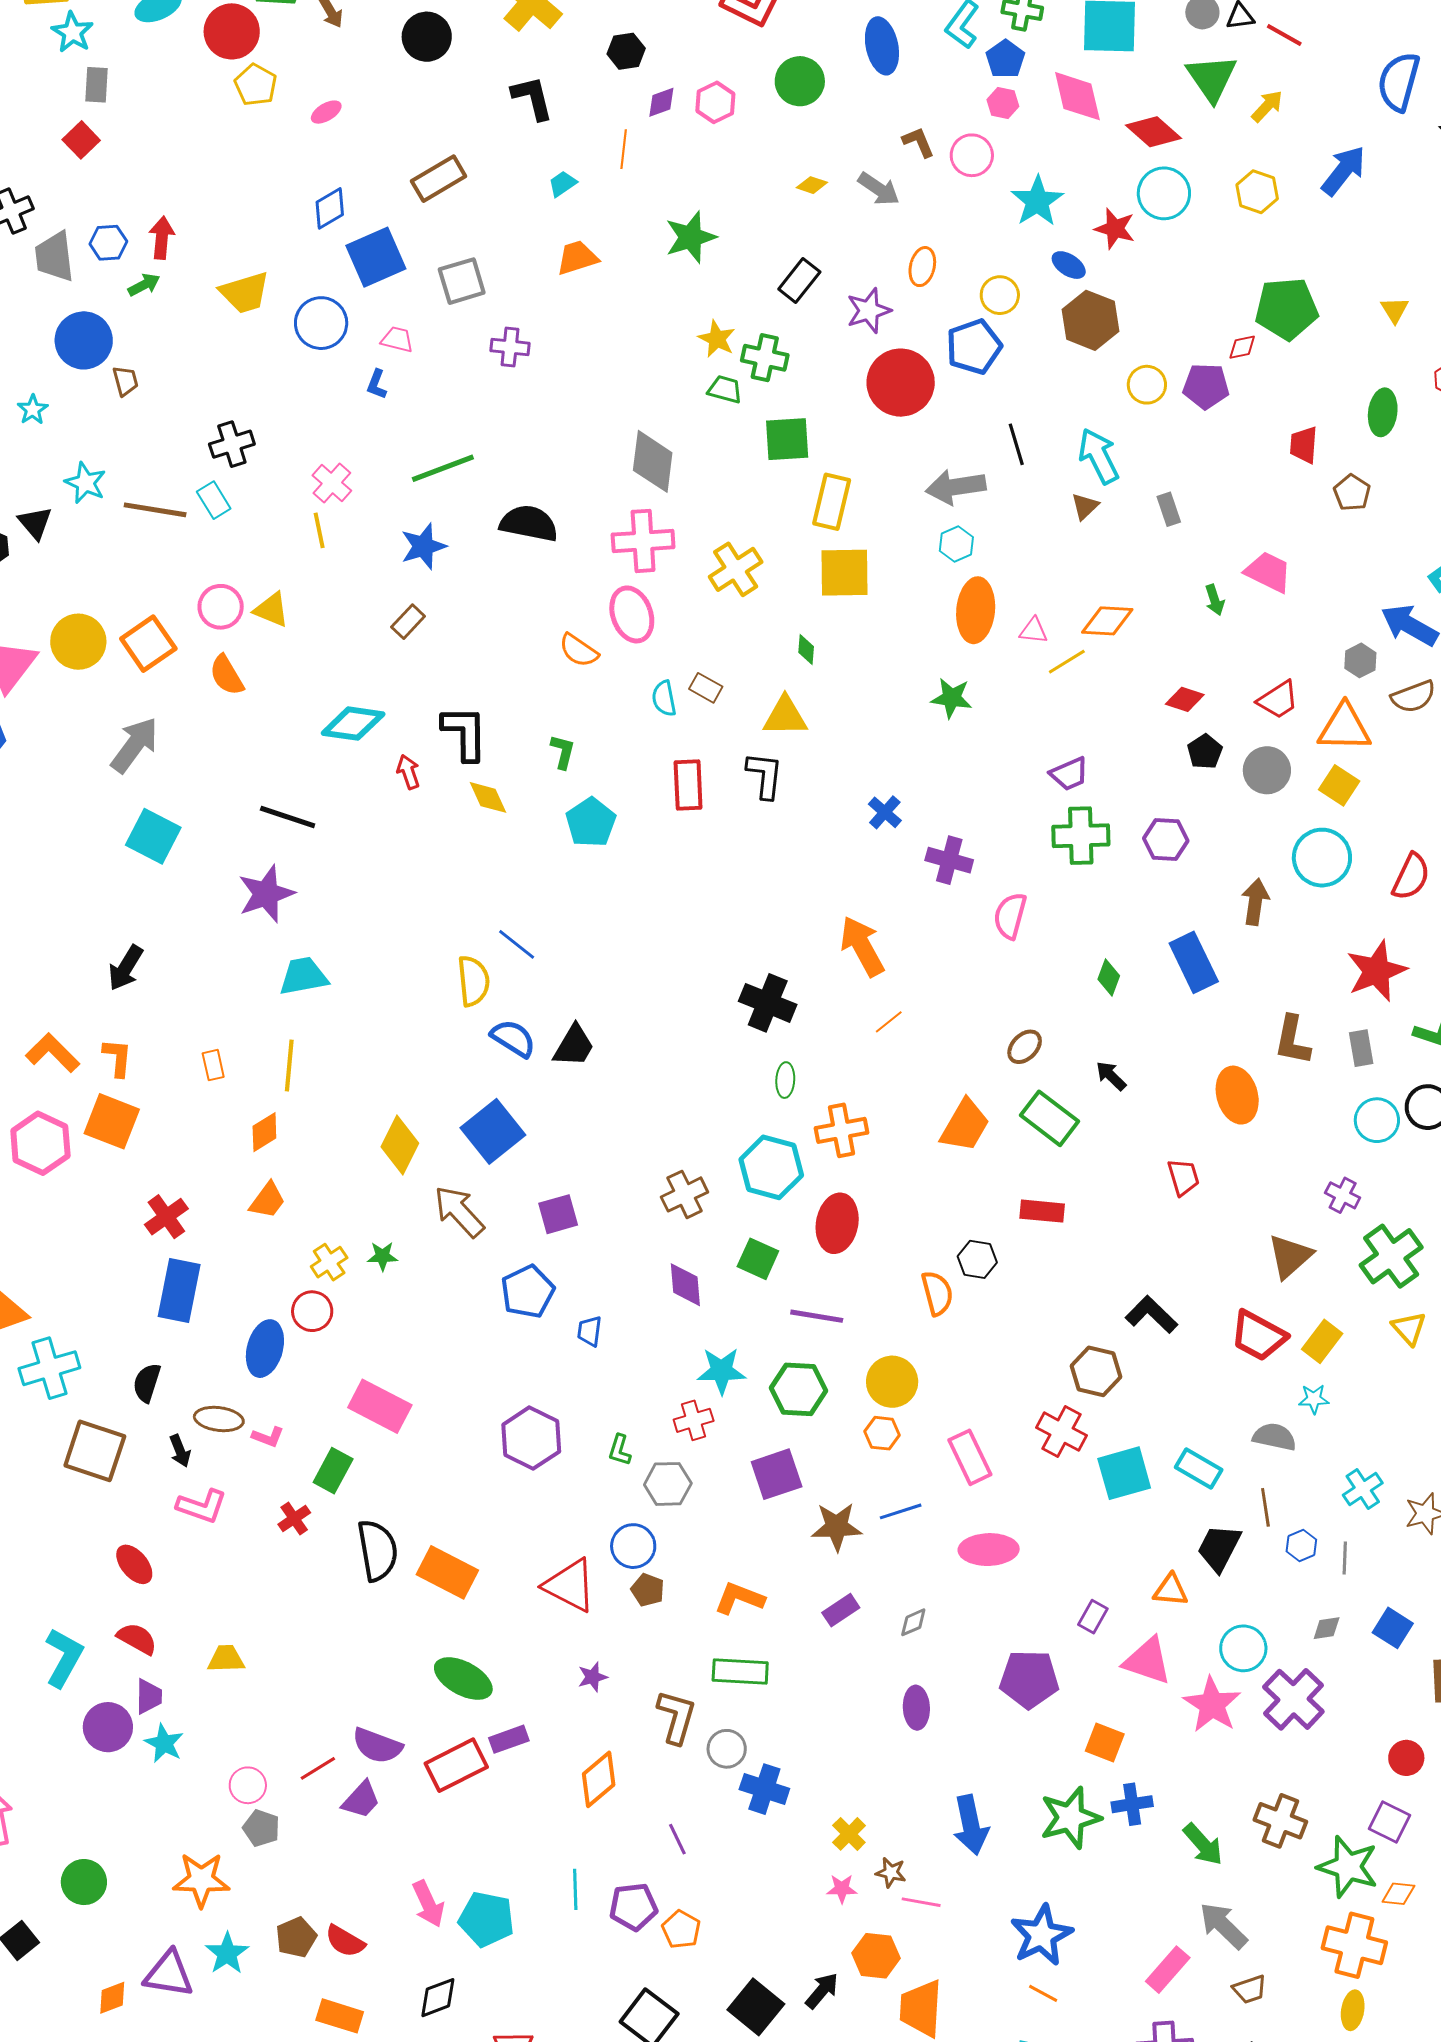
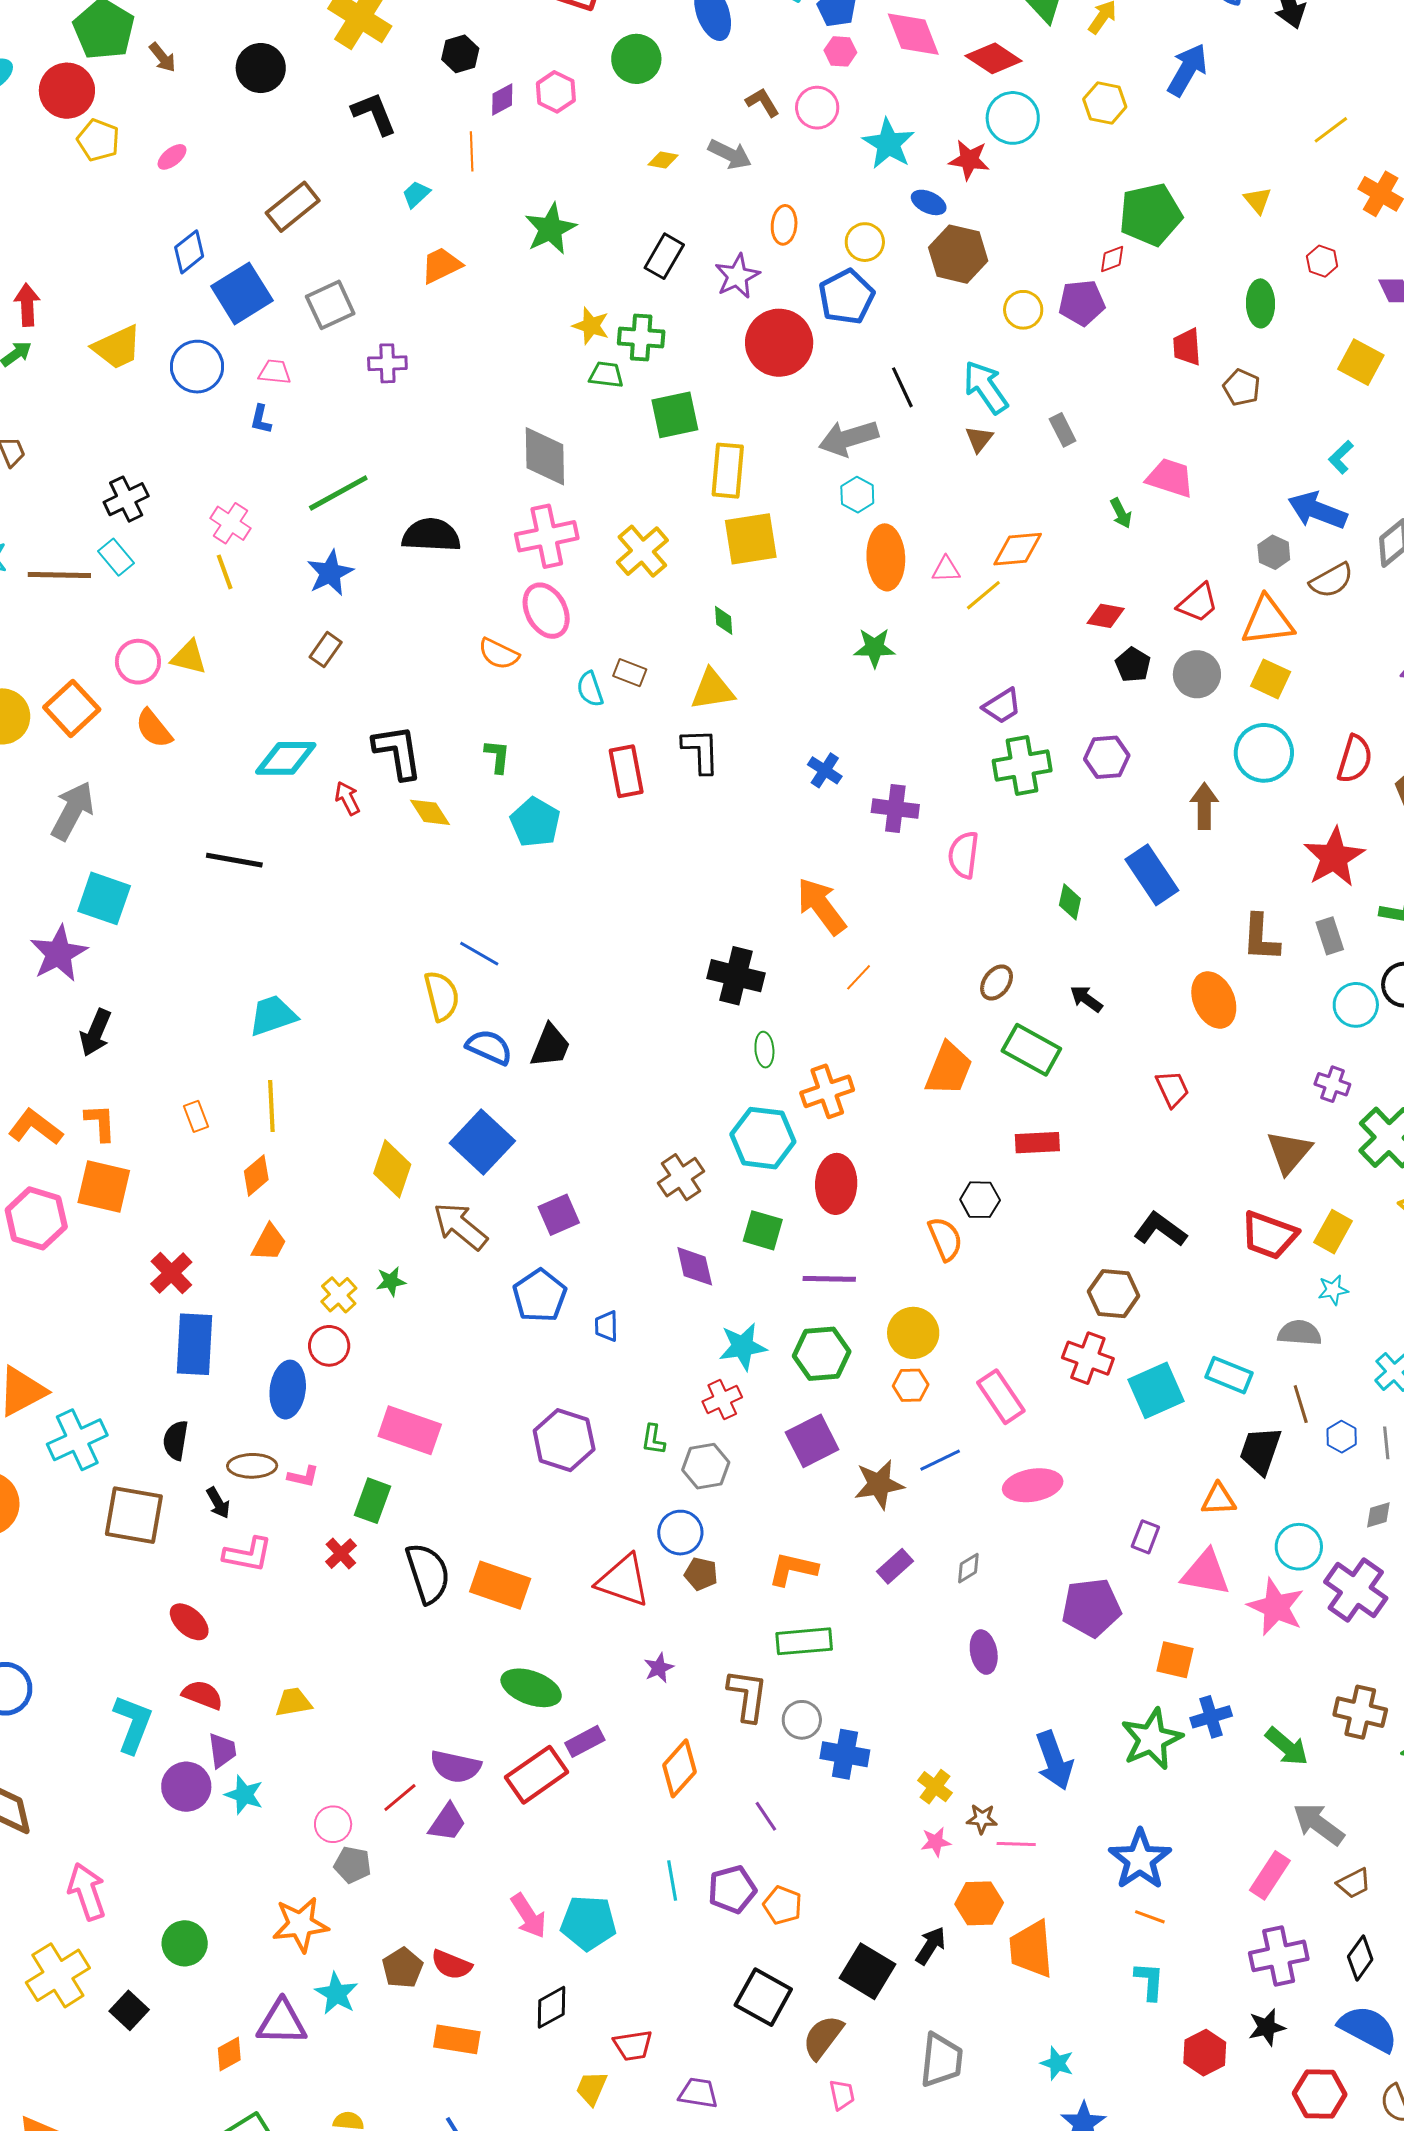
purple star: (266, 894) -> (59, 954), moved

